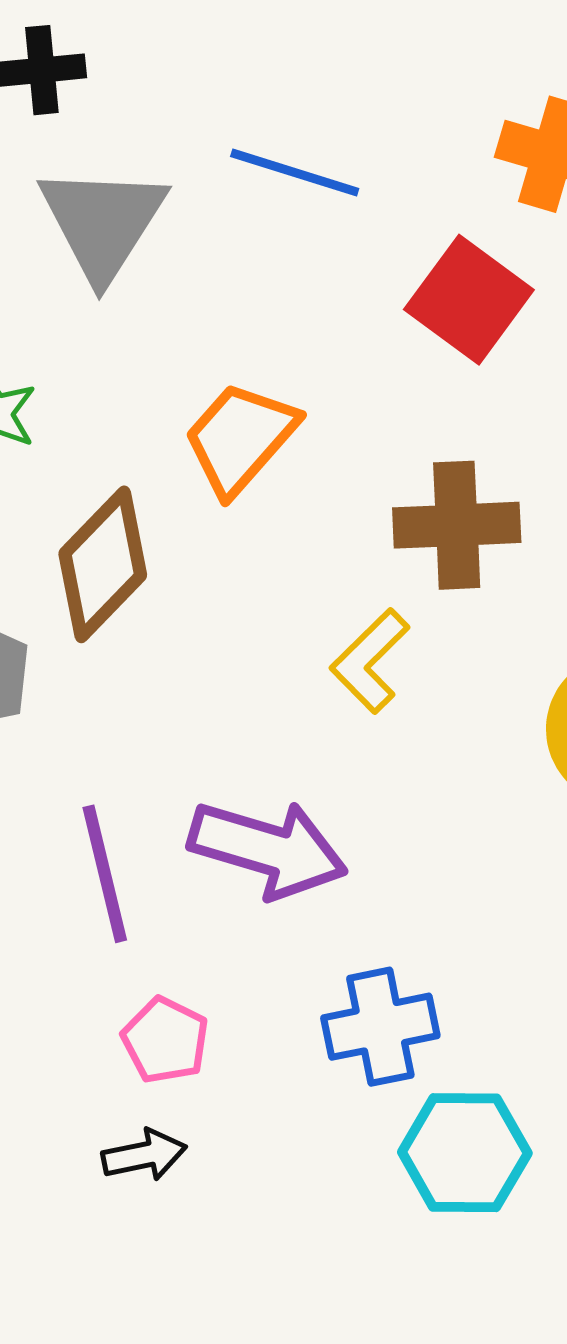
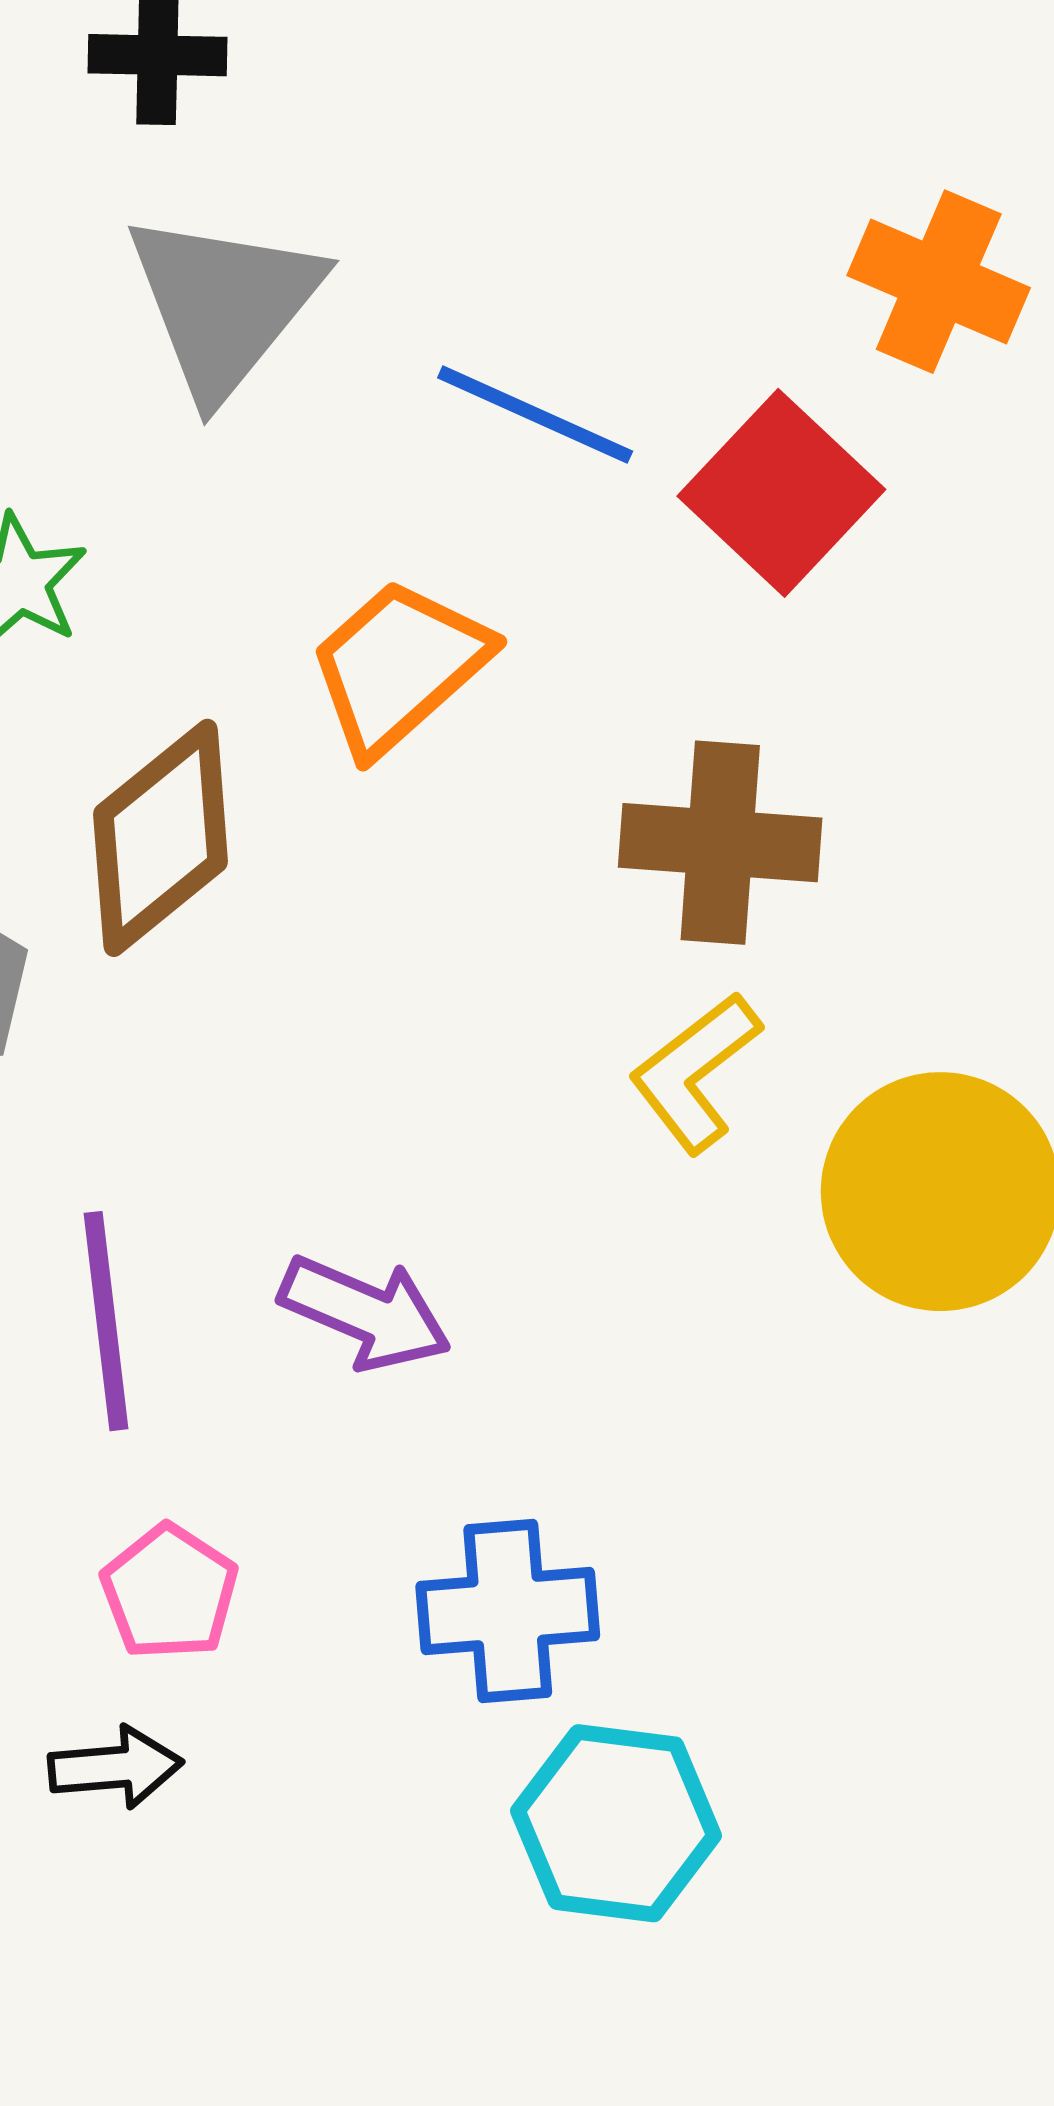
blue line: (295, 173) -> (535, 415), moved
yellow L-shape: (370, 661) -> (695, 1072), moved
purple arrow: (268, 849) -> (365, 1313), size x0.7

